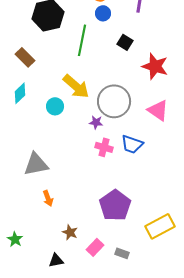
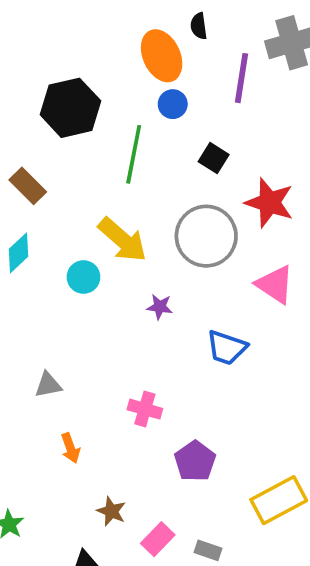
gray circle: (114, 101) -> (206, 236), moved
pink cross: (104, 147) -> (145, 409), moved
gray triangle: (36, 164) -> (48, 385), size x0.6
purple pentagon: (115, 205) -> (195, 461), size x0.7

